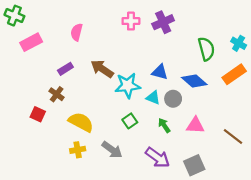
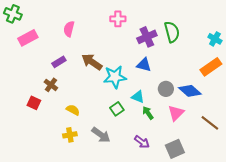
purple cross: (163, 22) -> (147, 37), moved
green semicircle: (206, 49) -> (172, 32), moved
blue diamond: (194, 81) -> (190, 91), moved
cyan triangle: (153, 98) -> (138, 97), moved
gray circle: (173, 99) -> (166, 89), moved
yellow semicircle: (81, 122) -> (73, 110), size x0.6
pink triangle: (195, 125) -> (176, 113), turned -48
purple arrow: (158, 158) -> (142, 142), size x0.7

